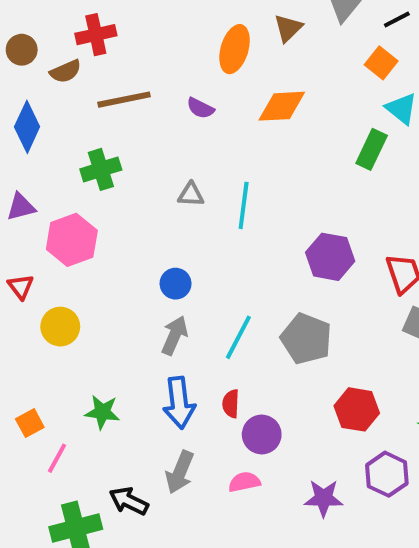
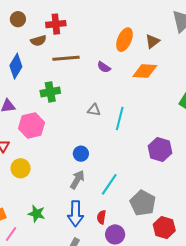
brown triangle: (288, 28) -> (152, 41), moved
brown circle: (22, 50) -> (18, 19), moved
gray pentagon: (306, 339) -> (143, 203), moved

